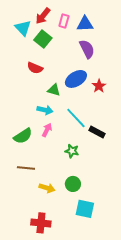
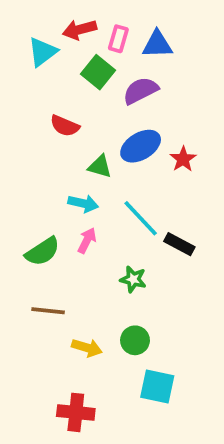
red arrow: (43, 16) -> (80, 30), turned 36
cyan triangle: (23, 28) -> (43, 52), turned 36
green square: (43, 39) -> (98, 72), moved
purple semicircle: (87, 49) -> (141, 91), moved, turned -90

